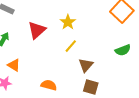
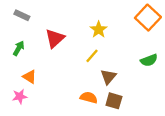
yellow star: (68, 22) -> (99, 30), moved
orange semicircle: (49, 85) -> (89, 98), moved

